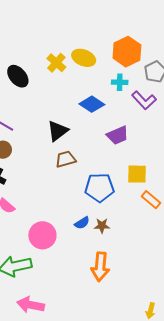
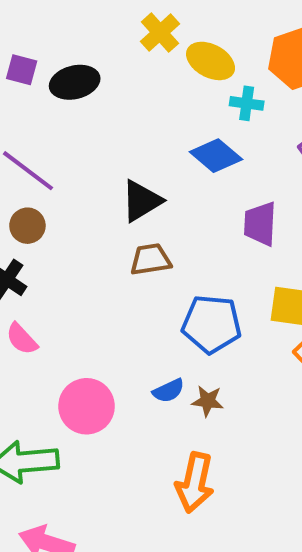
yellow cross: (56, 63) -> (160, 33), moved
black ellipse: (18, 76) -> (75, 82), turned -70
cyan cross: (120, 82) -> (247, 103), moved
purple trapezoid: (118, 135) -> (260, 224), turned 110

